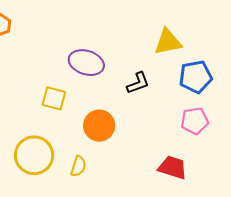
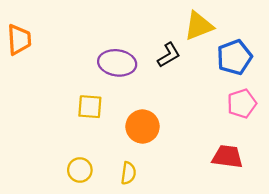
black L-shape: (138, 83) -> (169, 55), moved
yellow circle: (34, 155) -> (80, 170), size x0.6

